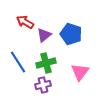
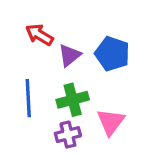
blue line: (18, 62) -> (28, 98), turned 30
pink triangle: (80, 72) -> (111, 122), moved

